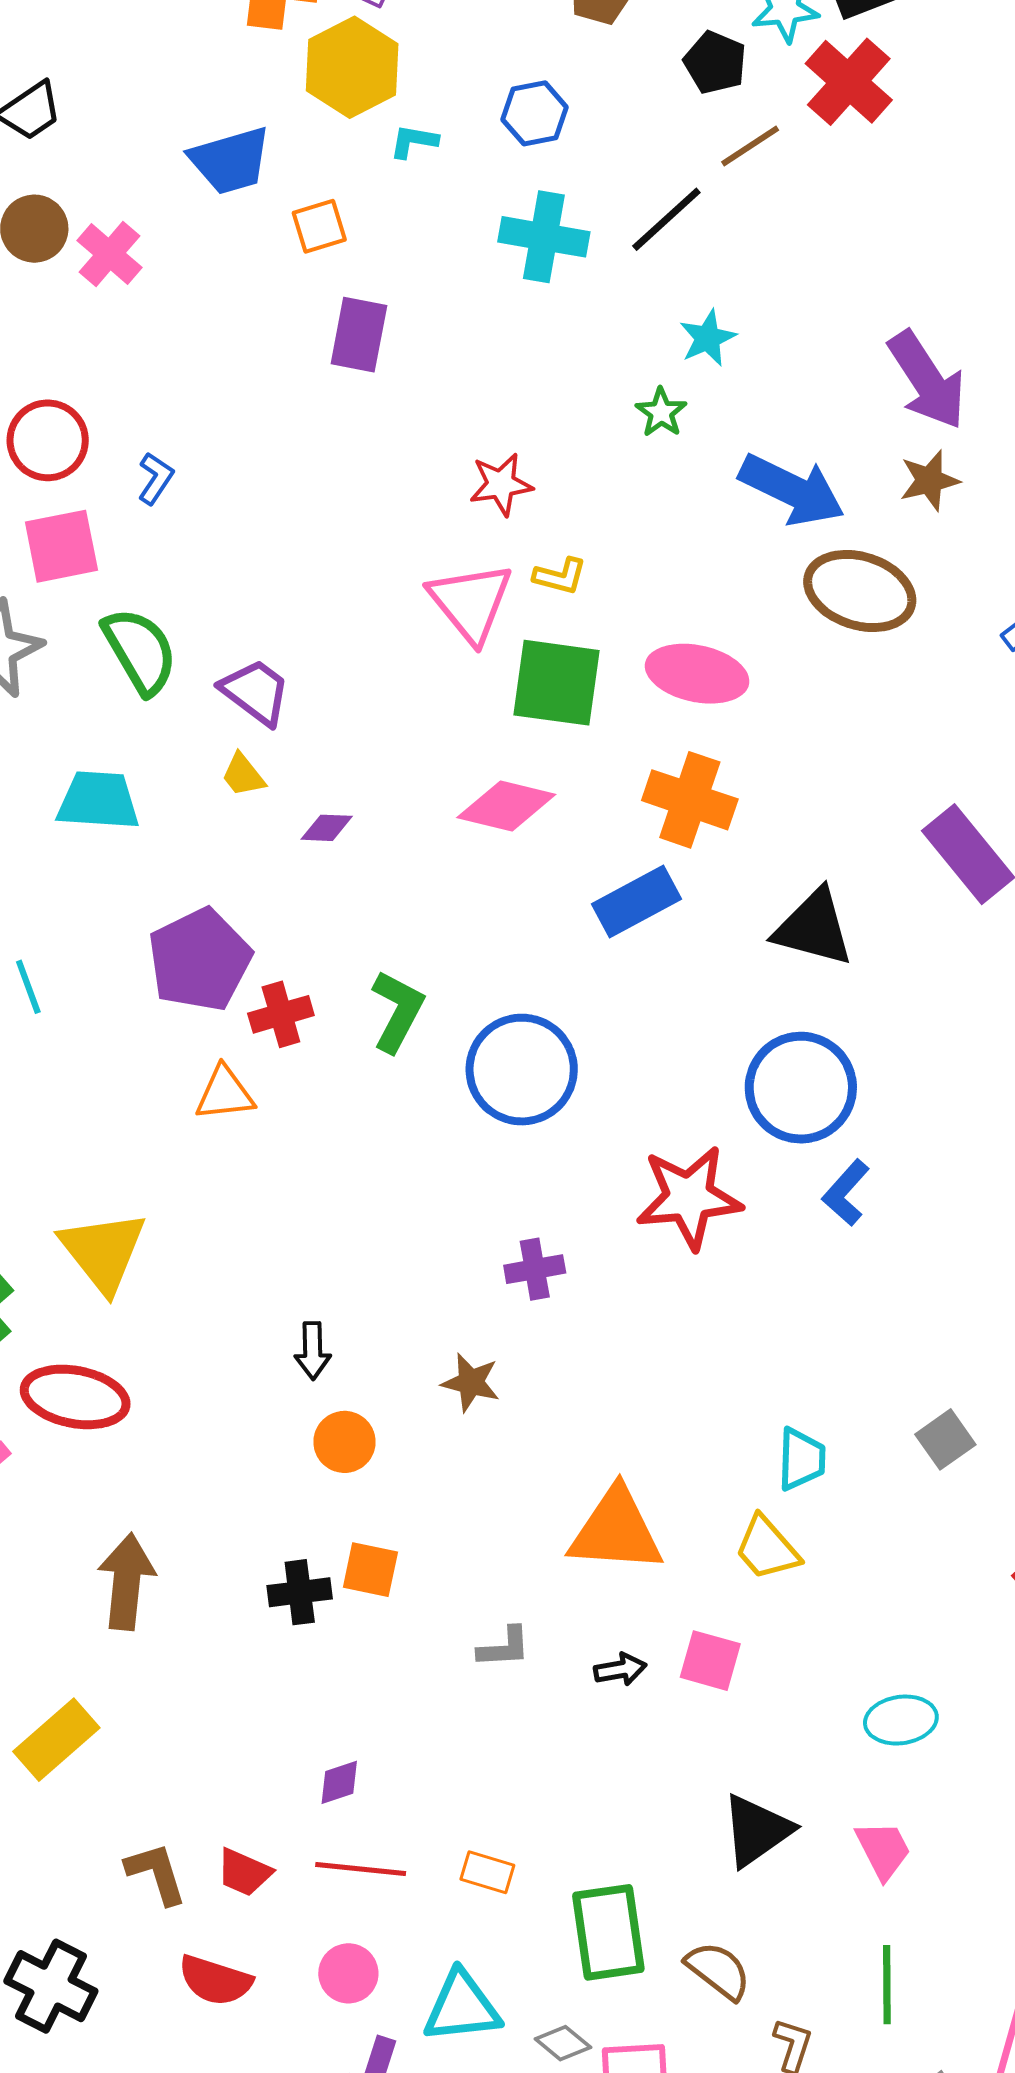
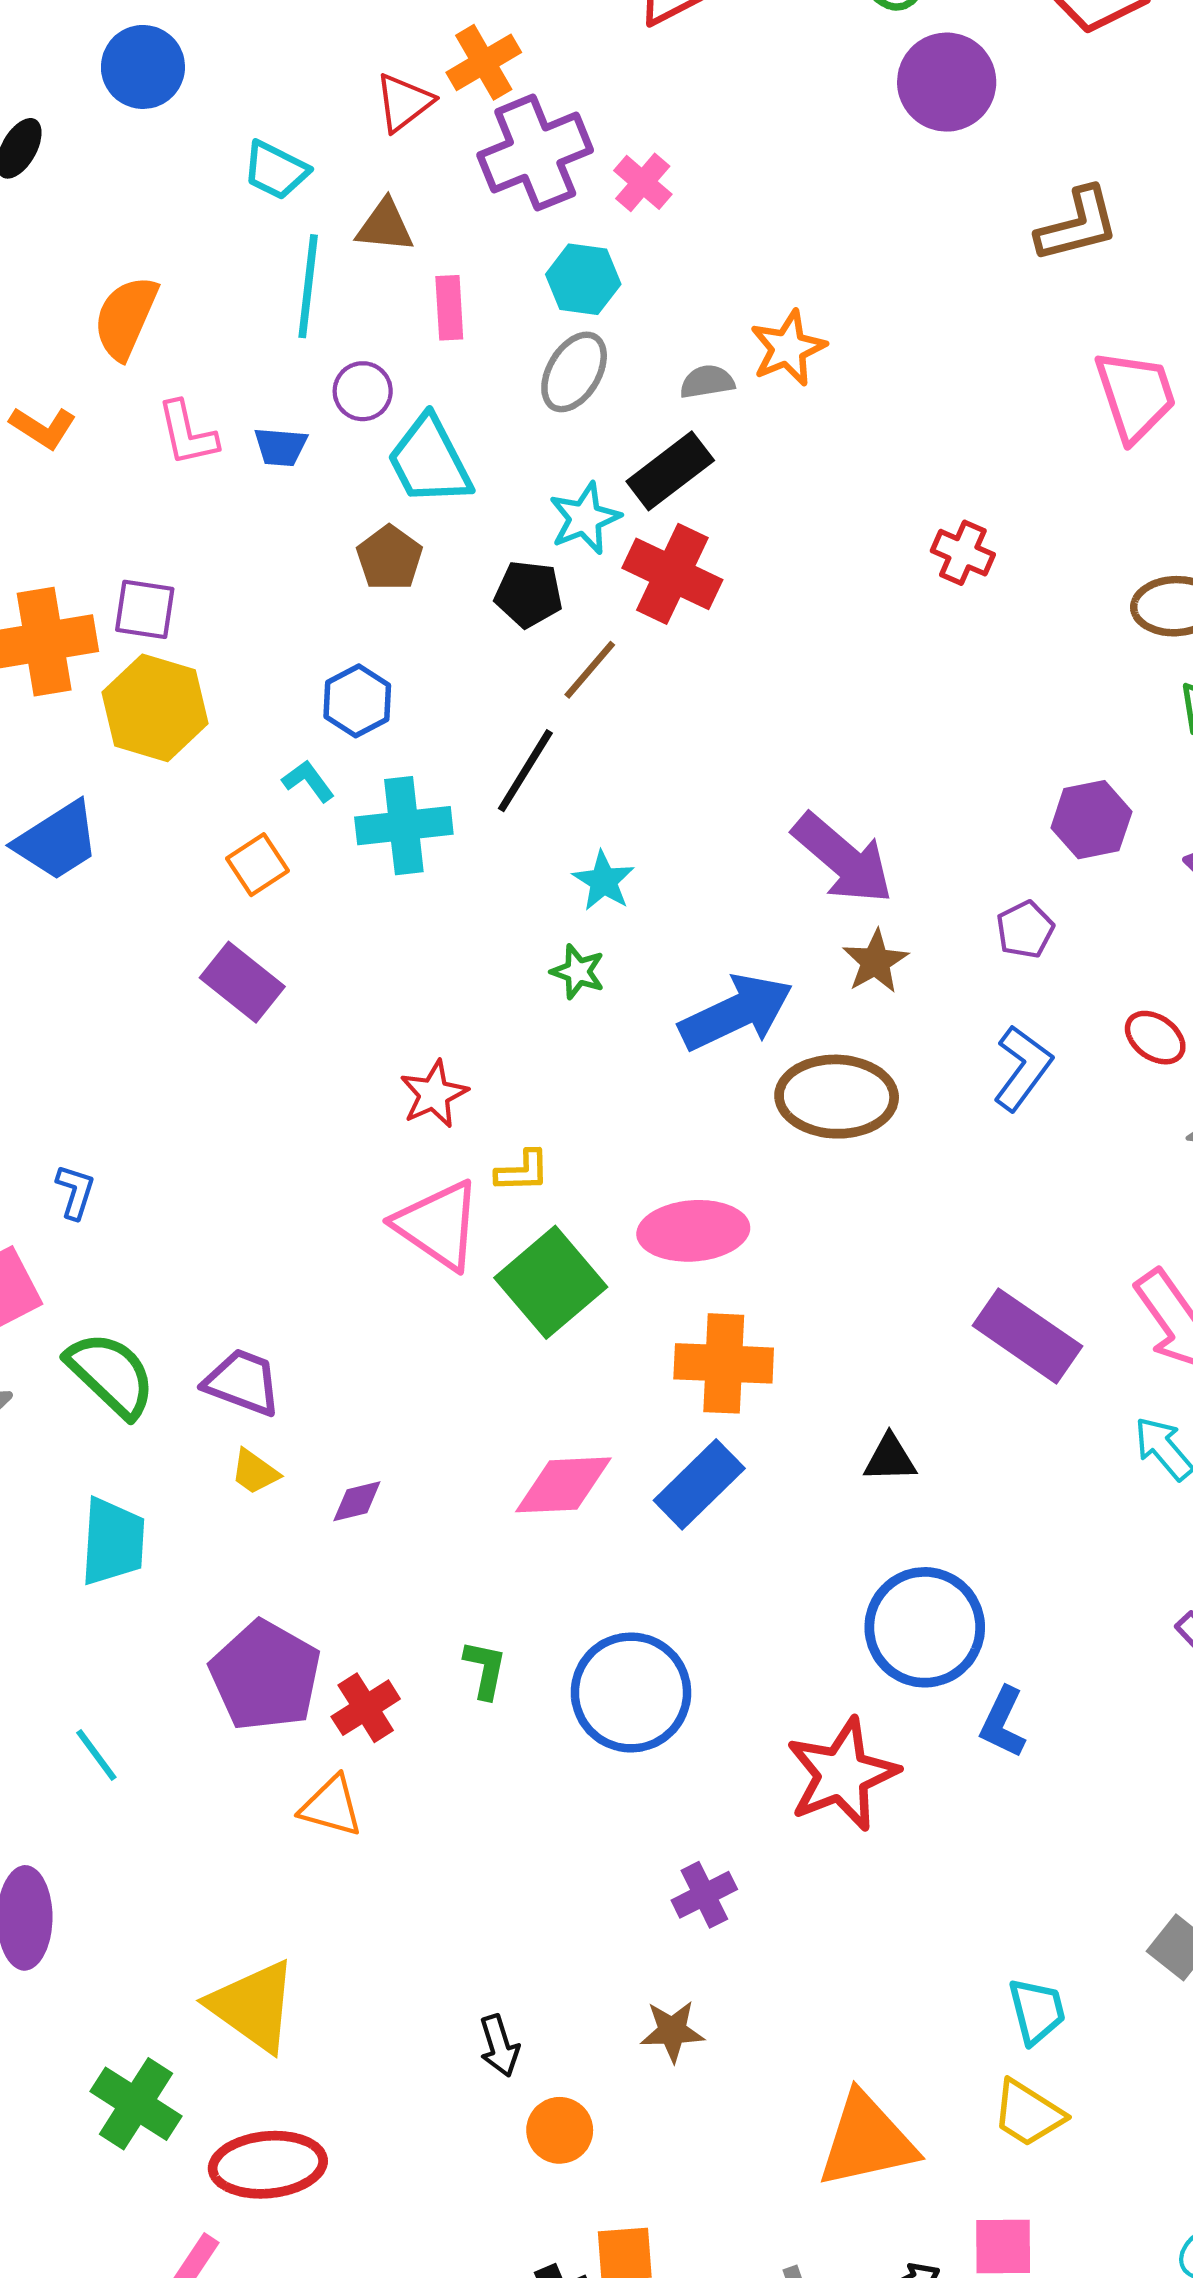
cyan L-shape: (414, 141) -> (308, 781), moved, turned 60
orange square: (319, 226) -> (257, 865), moved
purple rectangle: (359, 335) -> (242, 982), turned -46
blue arrow: (792, 490) -> (736, 1012), turned -35
green square: (557, 683) -> (551, 1282), turned -32
cyan trapezoid: (98, 801) -> (113, 1542), turned 106
pink diamond: (506, 806) -> (563, 1485), moved
black triangle: (814, 928) -> (890, 1458), size x0.6
green L-shape: (397, 1011) -> (485, 1669), size x0.7
orange triangle: (225, 1093) -> (331, 1806), turned 38

